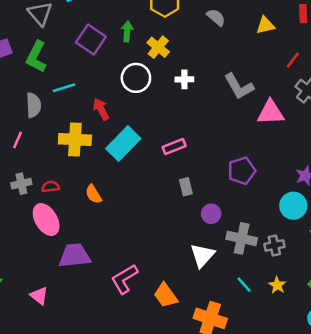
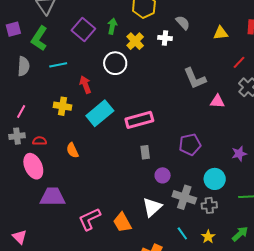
white cross: (184, 79) -> (165, 38), moved
gray semicircle: (34, 105) -> (23, 66), moved
pink triangle: (271, 112) -> (217, 101), size x0.7
yellow cross: (75, 139) -> (63, 106), size x0.7
pink line: (17, 140) -> (21, 111), moved
pink rectangle: (174, 146) -> (139, 120), size x1.5
cyan circle: (293, 206) -> (215, 179), moved
orange trapezoid: (166, 295) -> (122, 222), moved
pink triangle: (39, 296) -> (20, 237), moved

